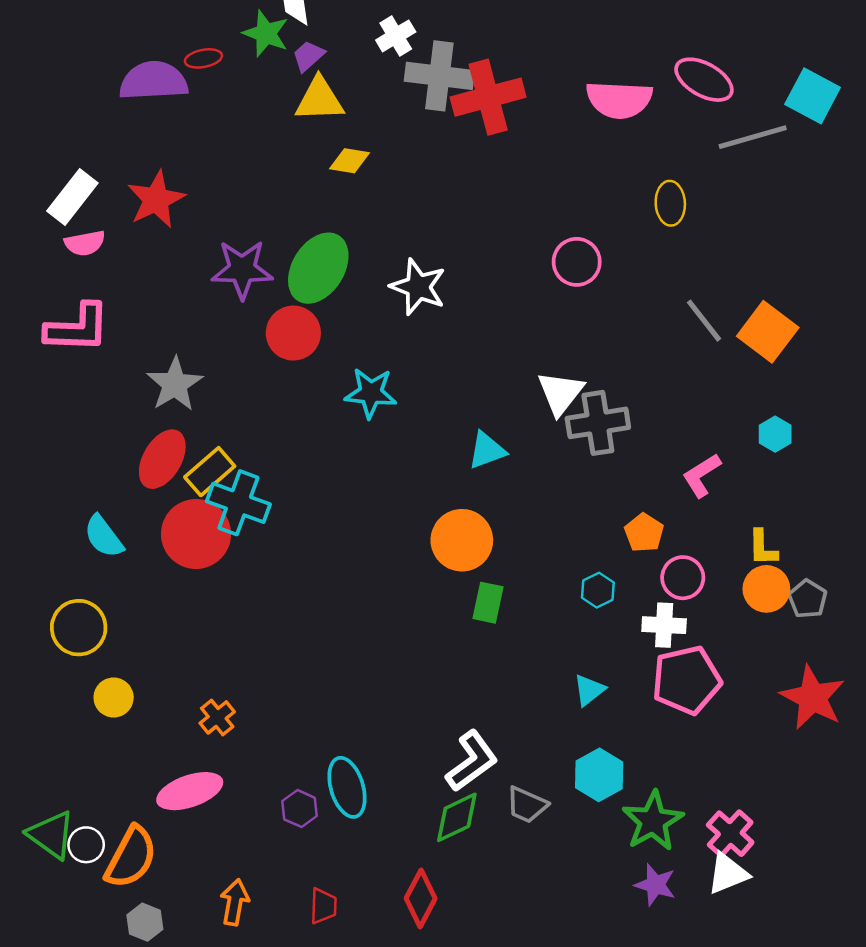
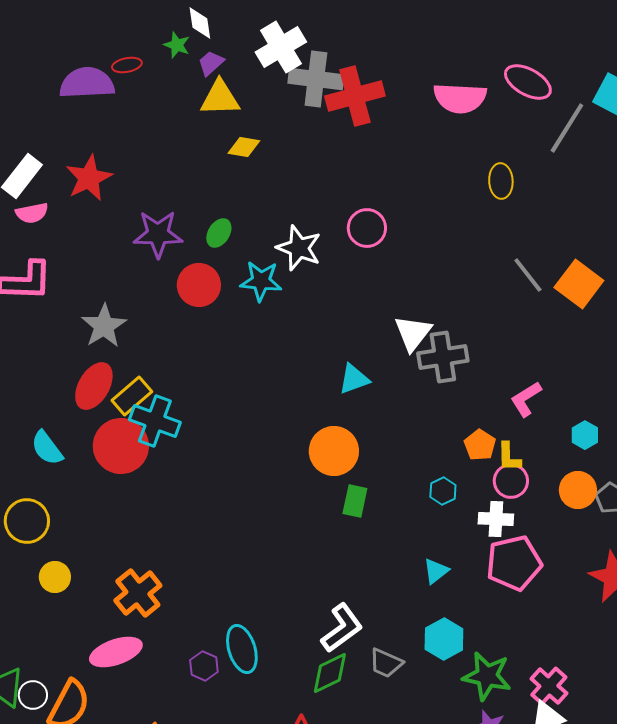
green star: (266, 33) -> (177, 45), size x0.7
white cross: (396, 36) -> (281, 47), size x1.6
gray line: (753, 137) -> (567, 128), turned -42
pink circle: (577, 262) -> (367, 228), moved
green ellipse: (318, 268) -> (219, 233), size x0.5
cyan star: (371, 393) -> (261, 281), moved
cyan hexagon: (775, 434) -> (585, 435), moved
yellow L-shape: (763, 548) -> (509, 457), moved
orange cross: (217, 717) -> (138, 593), size x1.6
green star: (653, 821) -> (487, 676), turned -30

